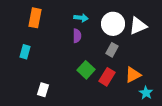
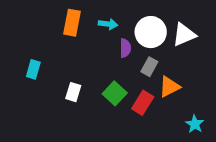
orange rectangle: (35, 18) -> (72, 23), moved
purple semicircle: (77, 36) -> (125, 48), moved
orange triangle: (133, 75) -> (169, 87), moved
white rectangle: (43, 90) -> (73, 92), moved

